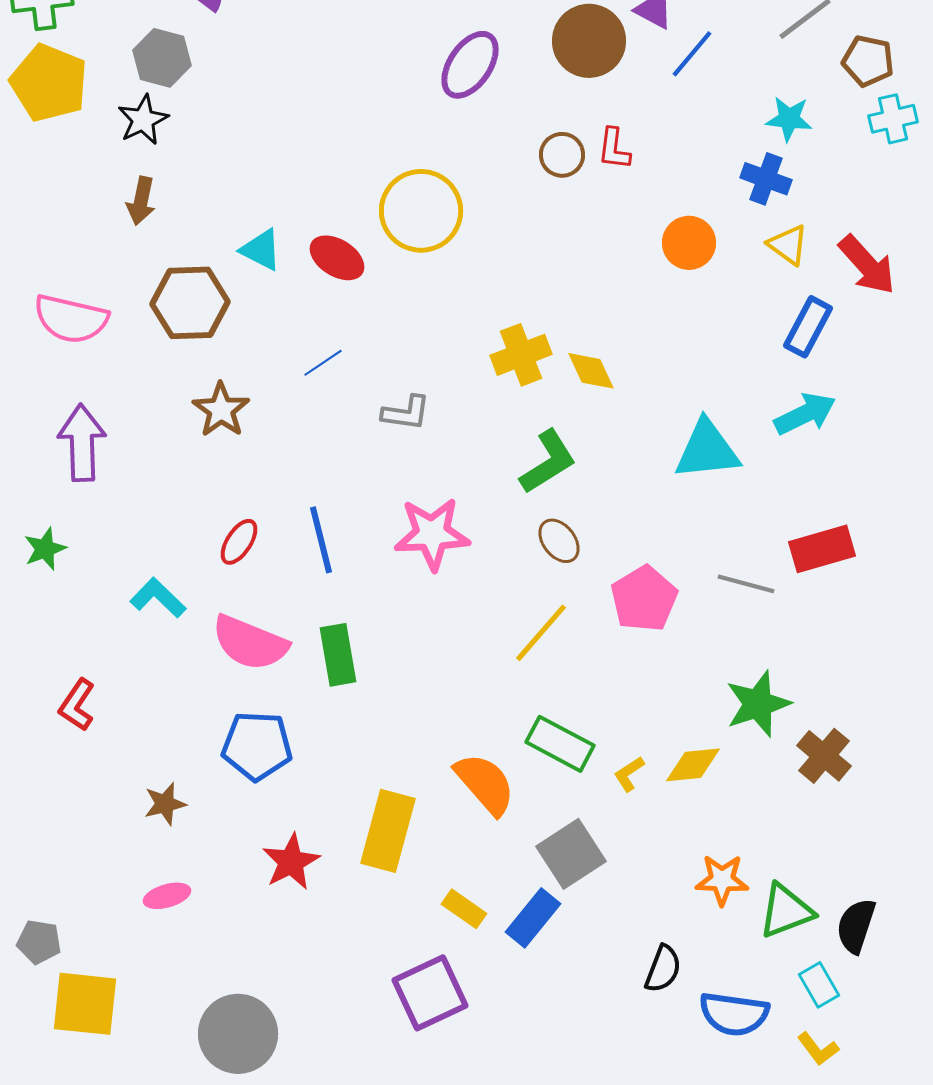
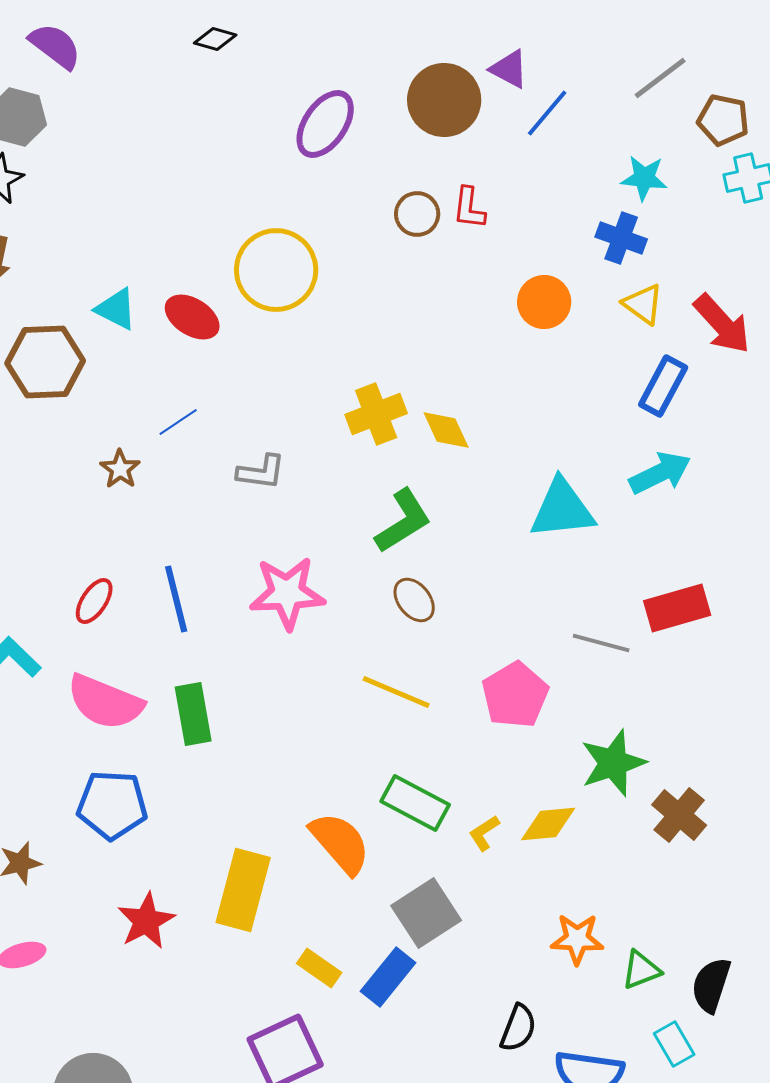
brown star: (221, 410) -> (120, 469), moved, size x0.7
pink pentagon: (644, 599) -> (515, 695), moved
yellow line: (541, 633) -> (396, 692), turned 72
green triangle: (786, 911) -> (641, 970), size x0.7

